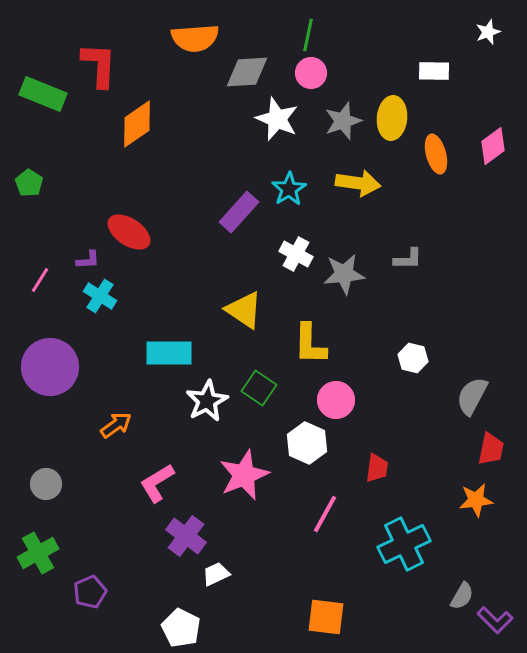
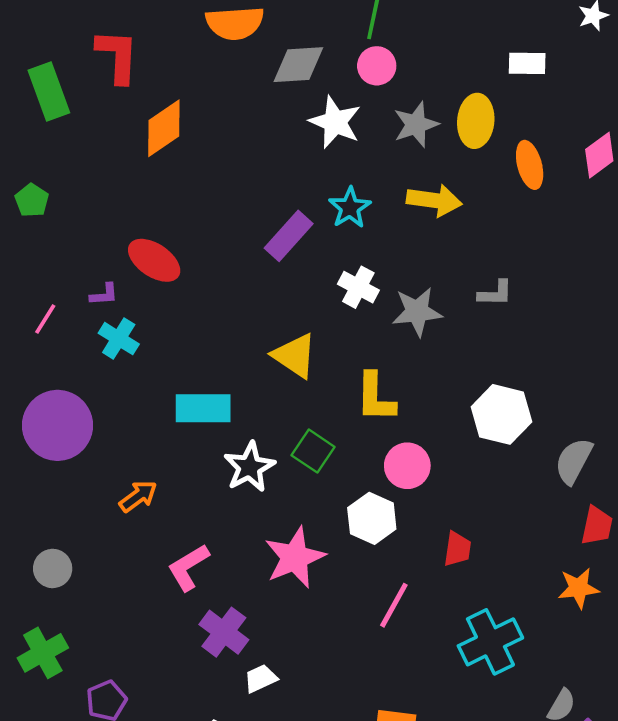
green rectangle: (43, 94) -> (49, 92), turned 48
white hexagon: (413, 358) -> (501, 414), size x1.6

